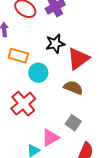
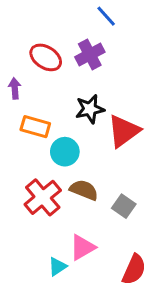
brown semicircle: (73, 88) -> (84, 190), moved
gray square: (73, 123) -> (124, 206), moved

